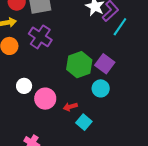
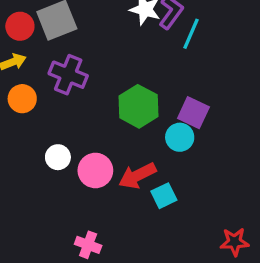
purple square: (105, 64) -> (193, 113), moved
red arrow: (70, 107) -> (137, 176), size x1.6
cyan square: (84, 122) -> (164, 196), turned 35

